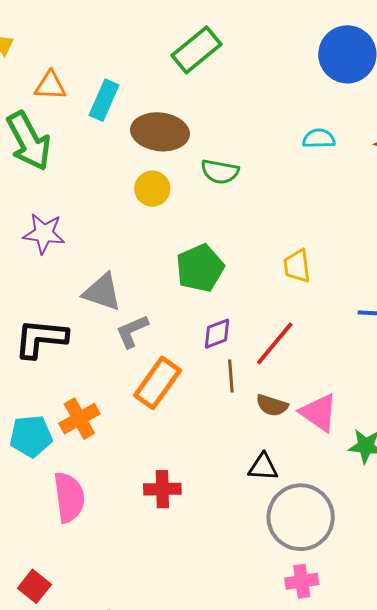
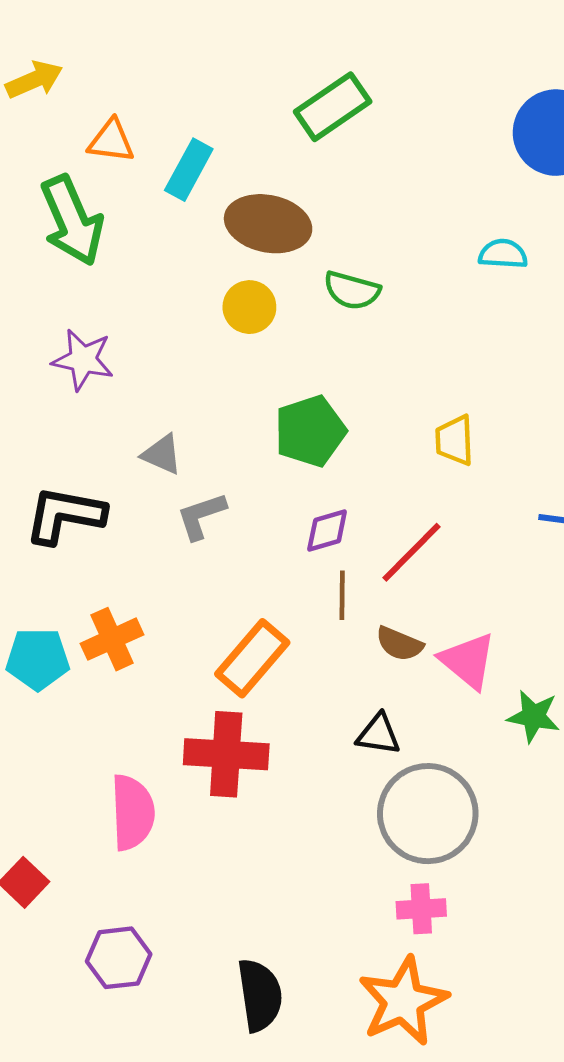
gray triangle: (102, 292) -> (162, 454), size x0.7
orange rectangle: (158, 383) -> (252, 658), moved
red cross: (162, 489) -> (226, 754), size x1.5
pink semicircle: (69, 497) -> (132, 812), moved

